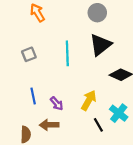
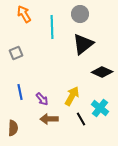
cyan line: (67, 53) -> (52, 27), moved
brown arrow: (49, 125) -> (49, 119), moved

